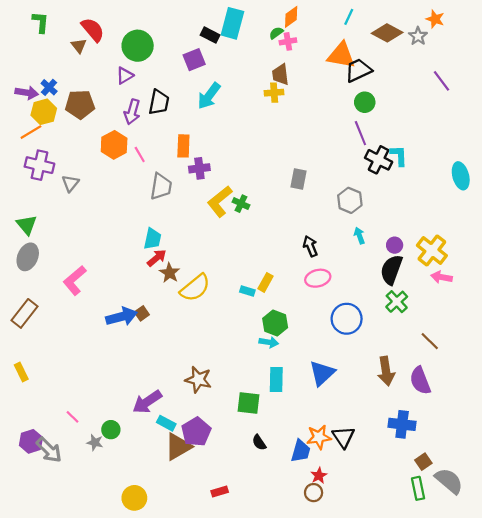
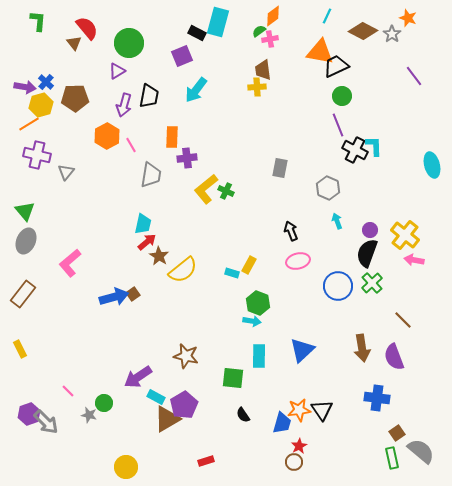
blue circle: (347, 319) -> (338, 286), moved

